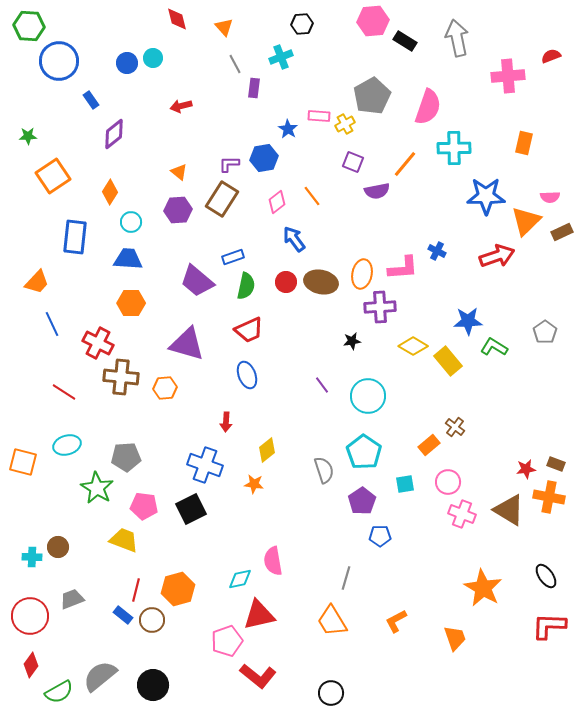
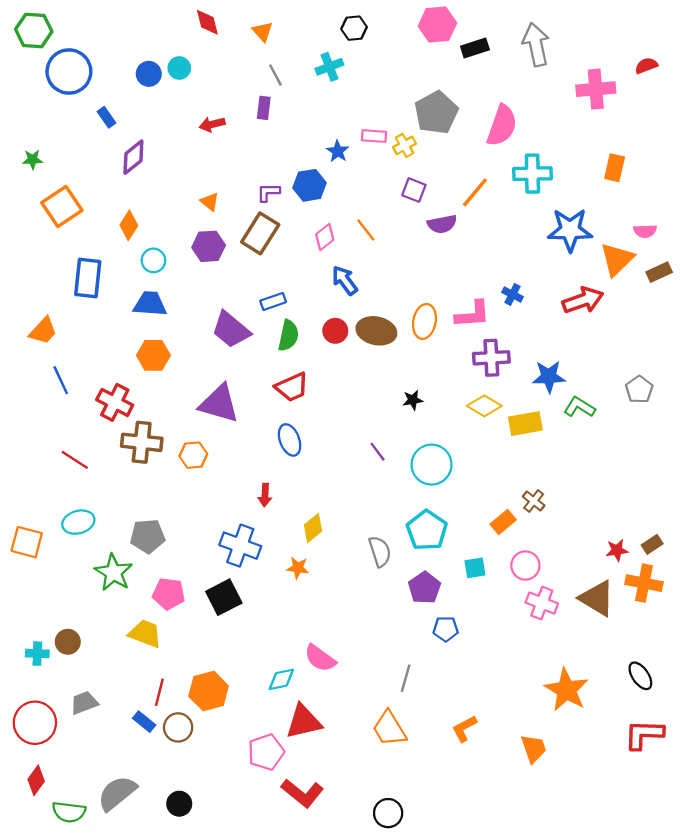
black rectangle: (405, 41) -> (475, 48), turned -50
purple rectangle: (254, 88) -> (264, 108), moved
purple cross: (380, 307) -> (491, 358), moved
yellow rectangle: (448, 361) -> (525, 424), turned -60
brown rectangle: (556, 464) -> (652, 544), turned -54
pink semicircle: (273, 561) -> (320, 658), turned -44
black circle: (153, 685) -> (179, 804), size x0.7
green semicircle: (59, 692) -> (69, 812), turned 36

